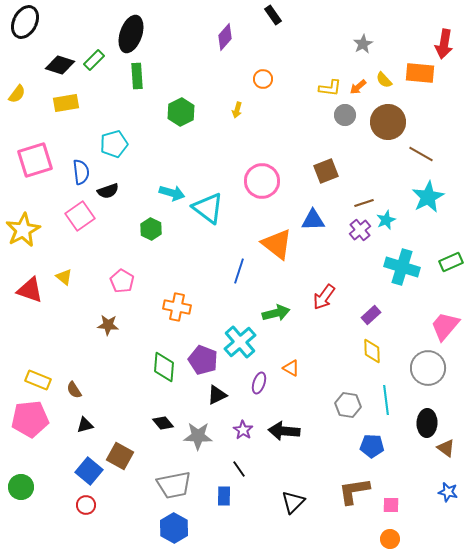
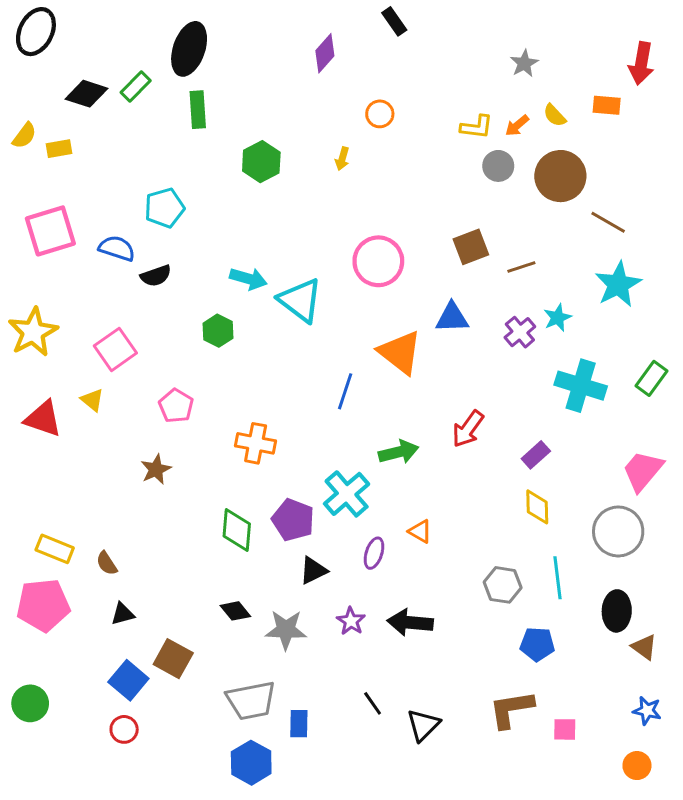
orange rectangle: (420, 73) -> (607, 105), size x0.7
yellow rectangle: (66, 103) -> (59, 149), moved, size x0.7
blue semicircle: (81, 172) -> (117, 248), turned -65
brown line: (364, 203) -> (521, 267), moved
pink square: (80, 216) -> (115, 349), moved
green rectangle: (451, 262) -> (651, 378), turned -30
brown star: (108, 325) -> (156, 469), turned -30
black line: (239, 469) -> (373, 703), moved
blue rectangle: (224, 496) -> (299, 724), moved
orange circle: (390, 539) -> (637, 766), moved

